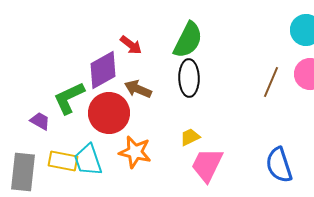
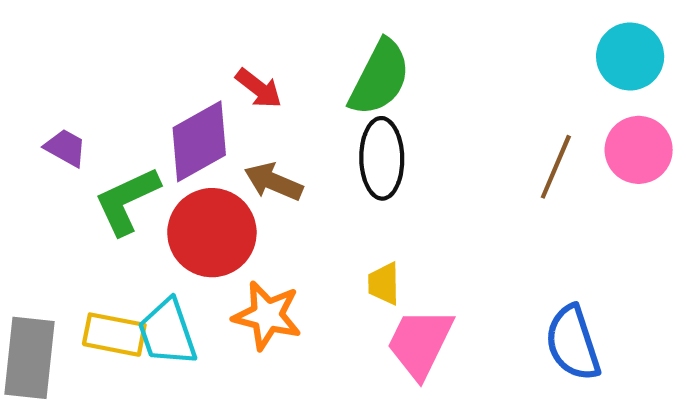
purple trapezoid: (40, 121) -> (66, 148), moved
yellow trapezoid: (190, 137) -> (384, 284), turned -65

